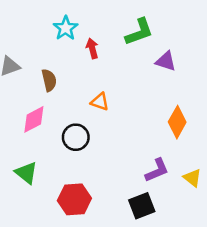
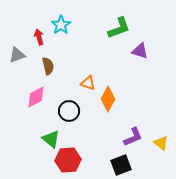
red arrow: (92, 48) -> (39, 37), moved
orange diamond: (177, 122) -> (108, 99), moved
green triangle: (26, 173) -> (51, 139), moved

